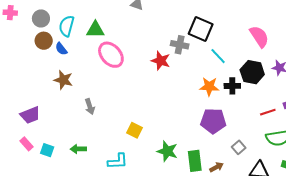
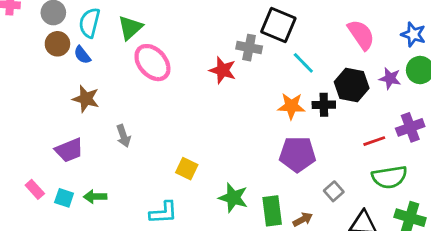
green triangle: (95, 30) -> (130, 28), turned -42
purple trapezoid: (30, 115) -> (69, 150), moved
green arrow: (78, 149) -> (95, 197), moved

